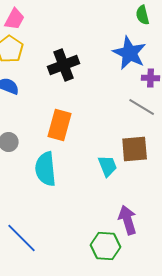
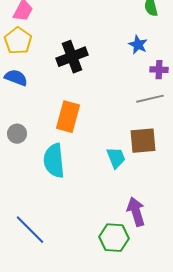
blue star: (130, 53) -> (138, 45), size x0.6
gray line: (142, 107) -> (150, 99), turned -44

